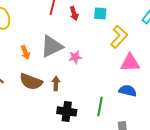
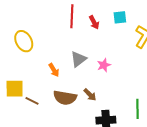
gray triangle: (52, 46) -> (79, 59), size x0.7
brown arrow: (56, 83) -> (90, 95), turned 144

